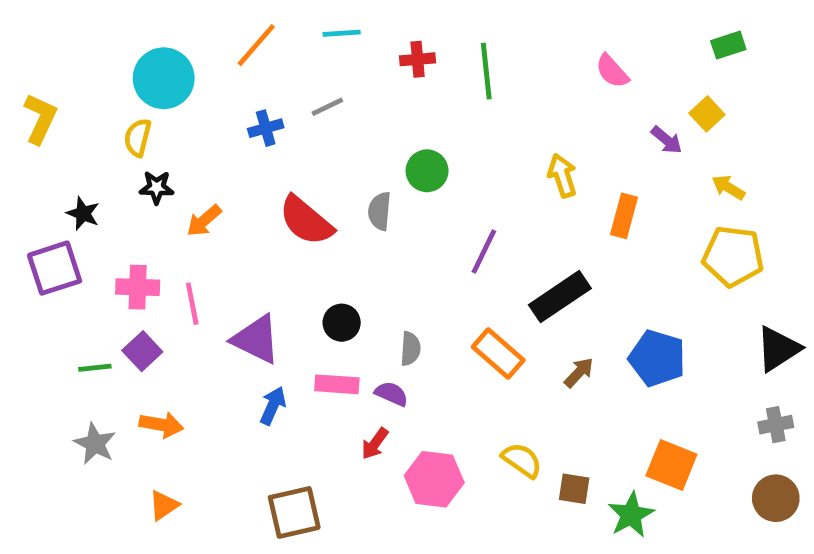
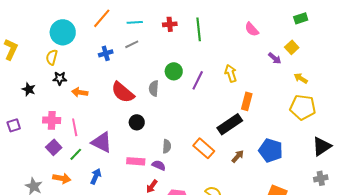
cyan line: (342, 33) -> (135, 22), moved
orange rectangle: (624, 216) -> (247, 101), moved
orange arrow: (204, 221) -> (80, 92), turned 49
purple line: (484, 251) -> (198, 80), moved
purple square: (55, 268) -> (14, 125), moved, size x0.6
black circle: (342, 323) -> (137, 122), moved
green line: (95, 368) -> (76, 154), moved, turned -40
blue arrow: (273, 406) -> (96, 176), moved

